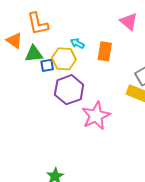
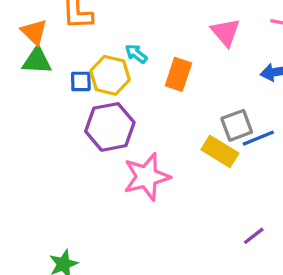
green triangle: (34, 54) -> (37, 61), moved

